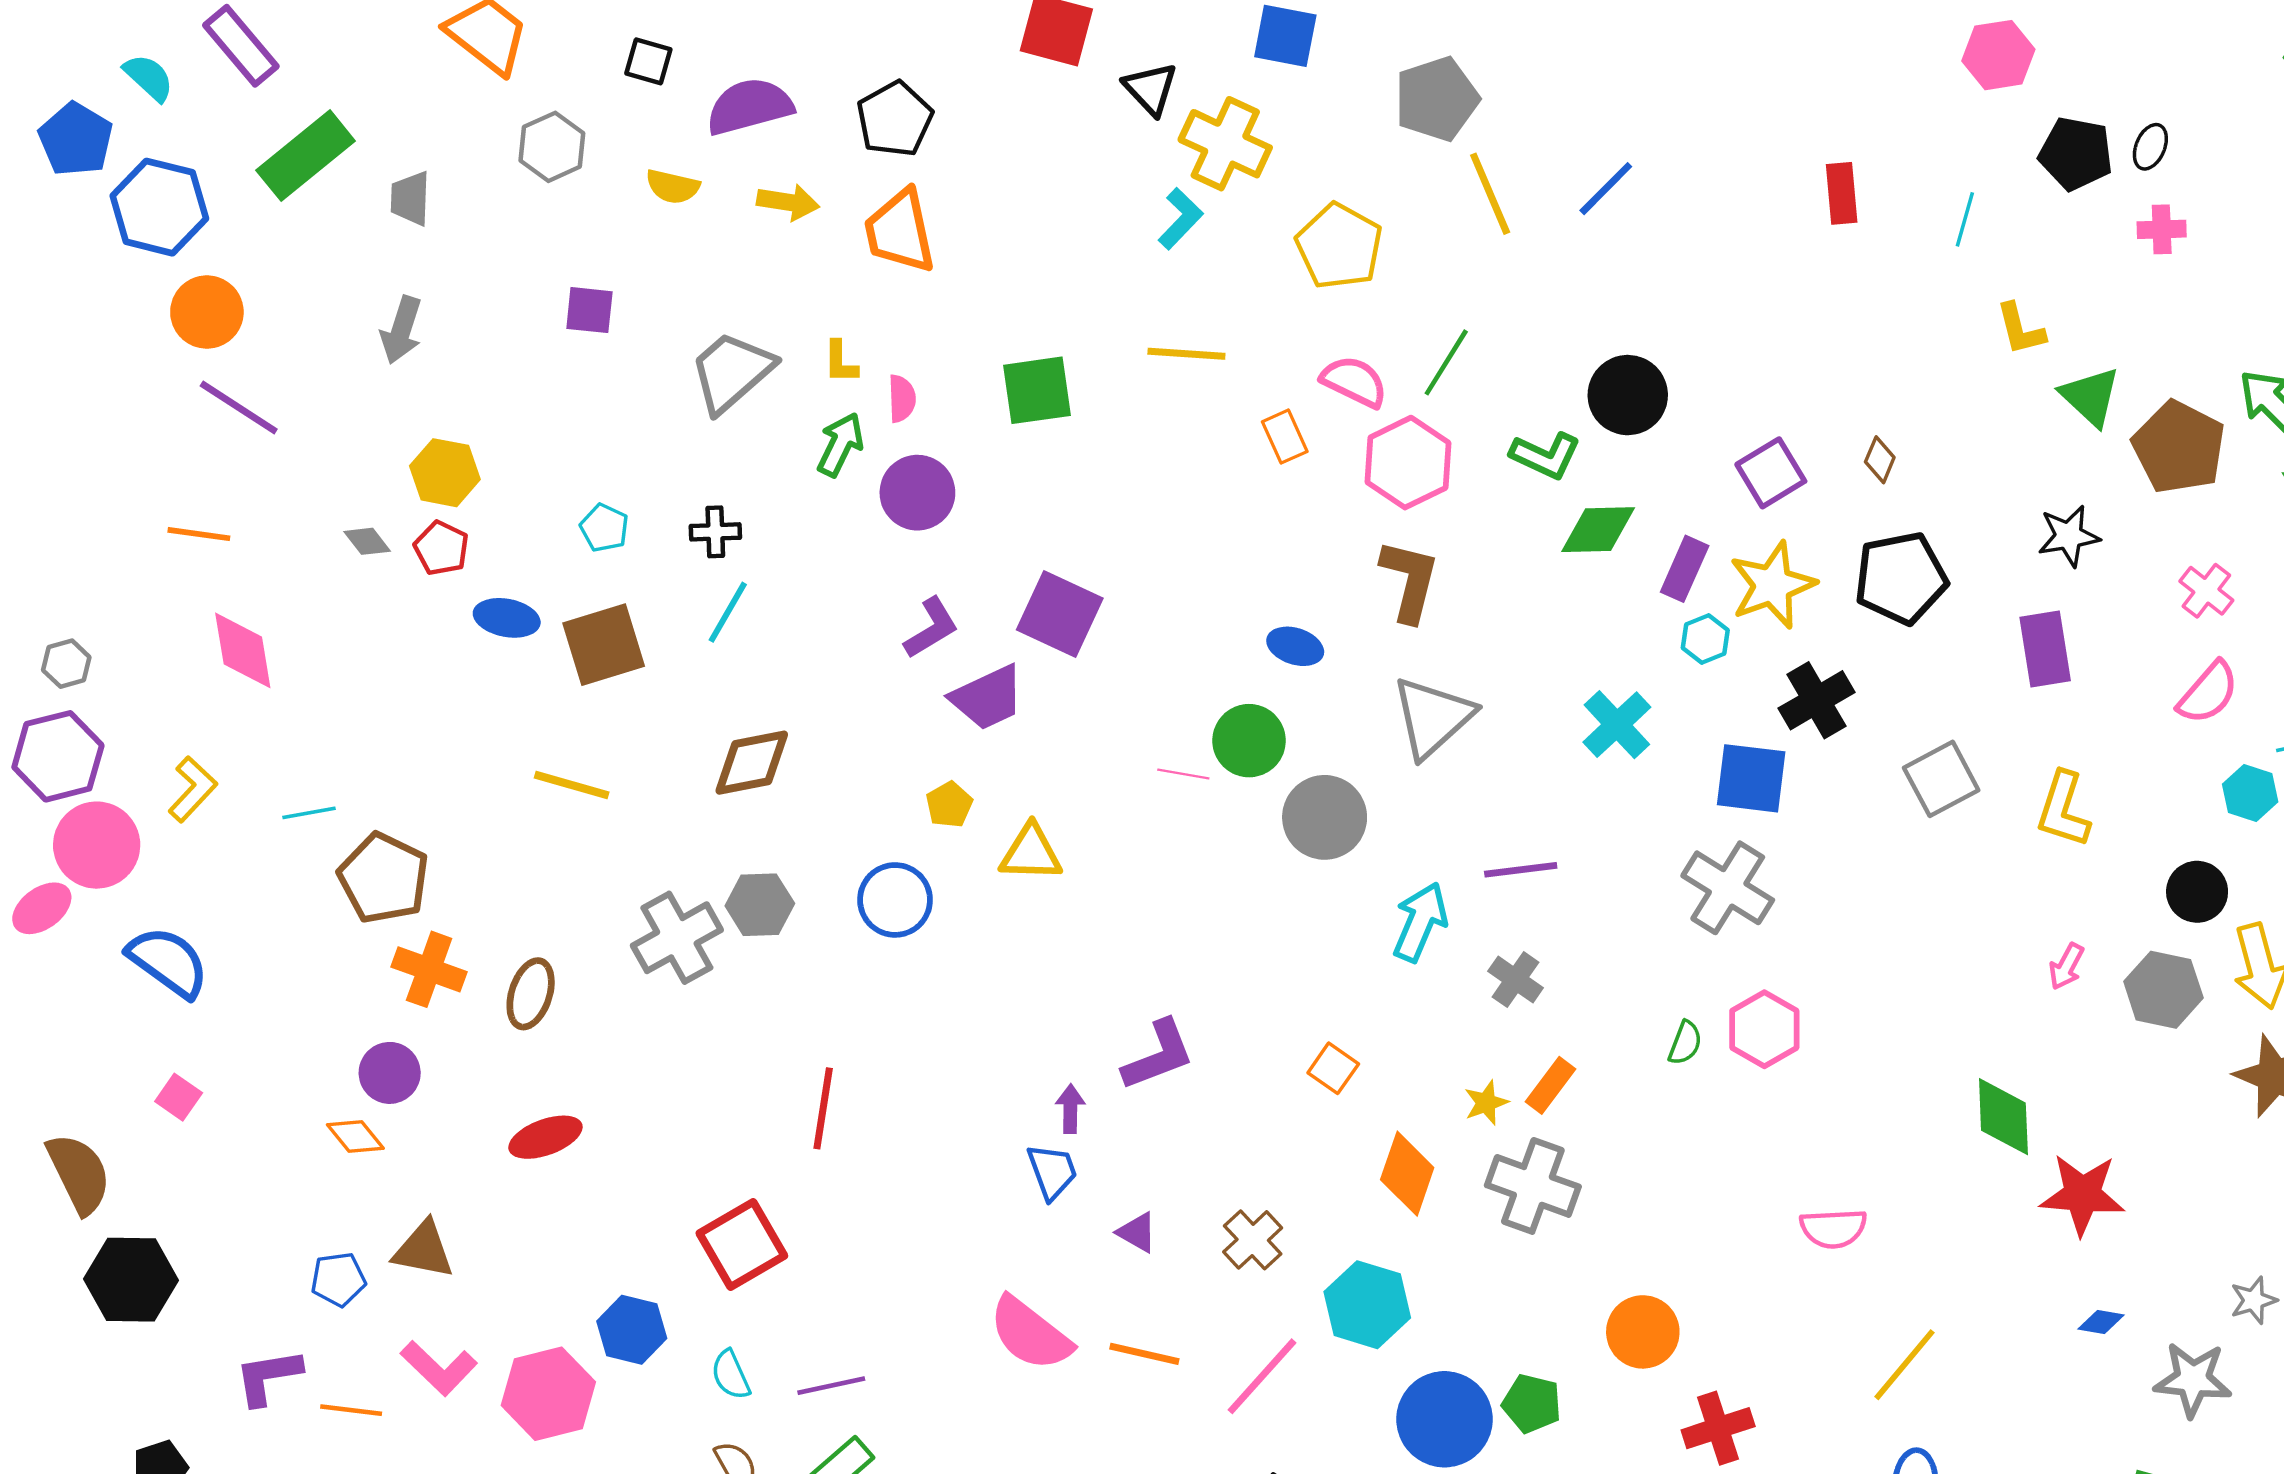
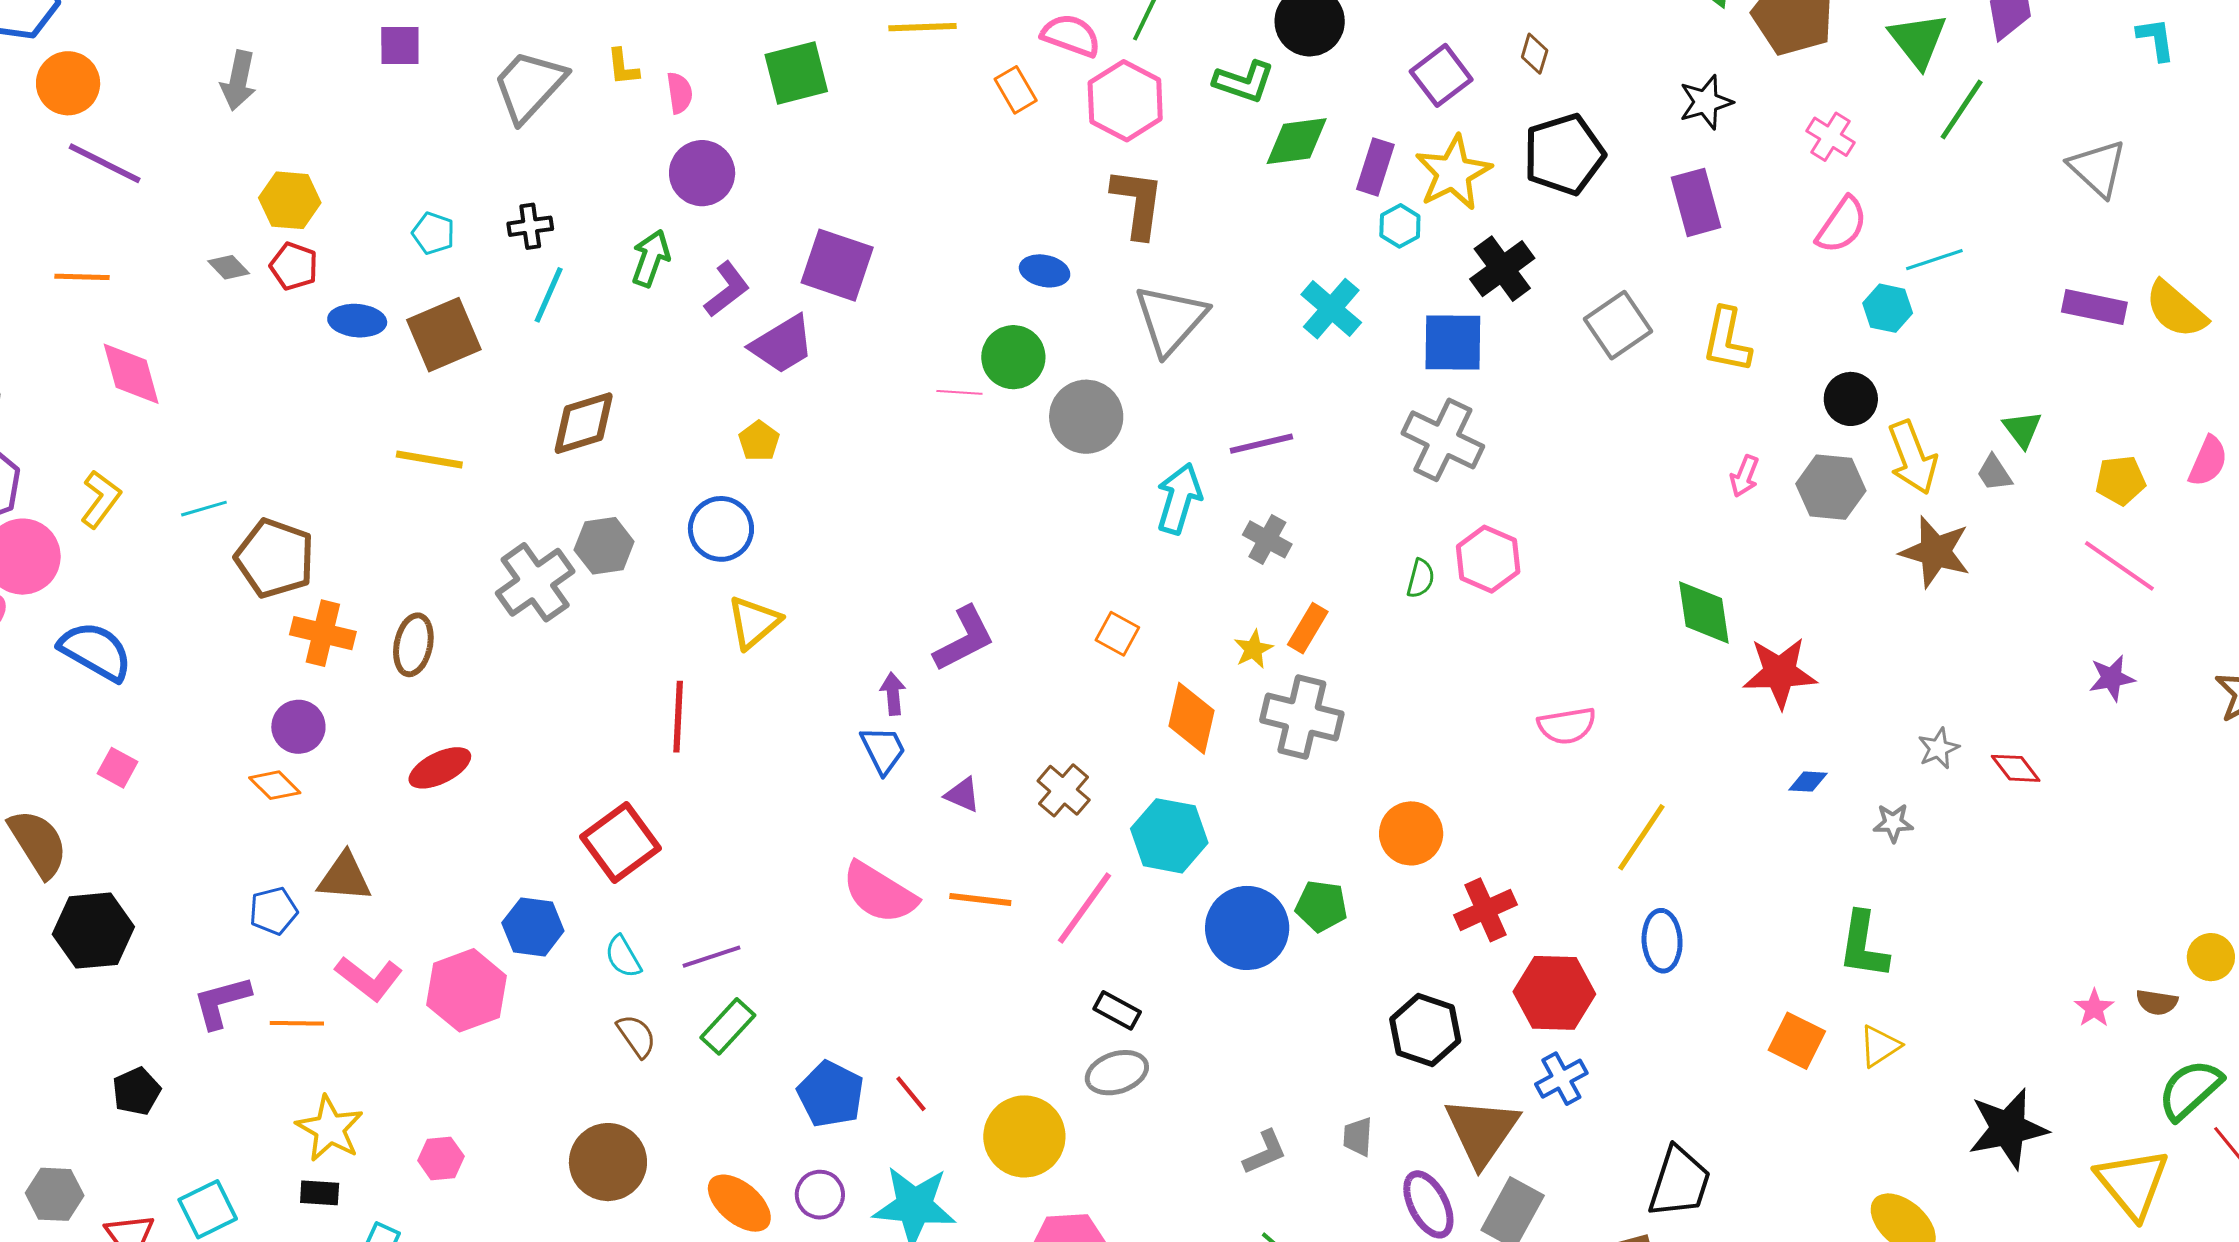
green arrow: (840, 445) -> (651, 258), moved
yellow triangle: (1031, 853) -> (754, 622), moved, turned -36
gray star: (2193, 1379) -> (1893, 823), size x0.6

